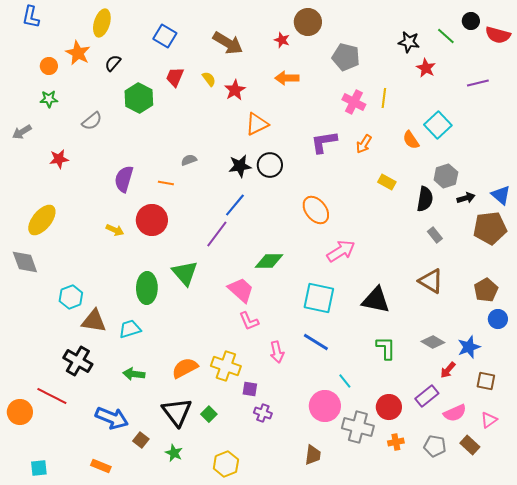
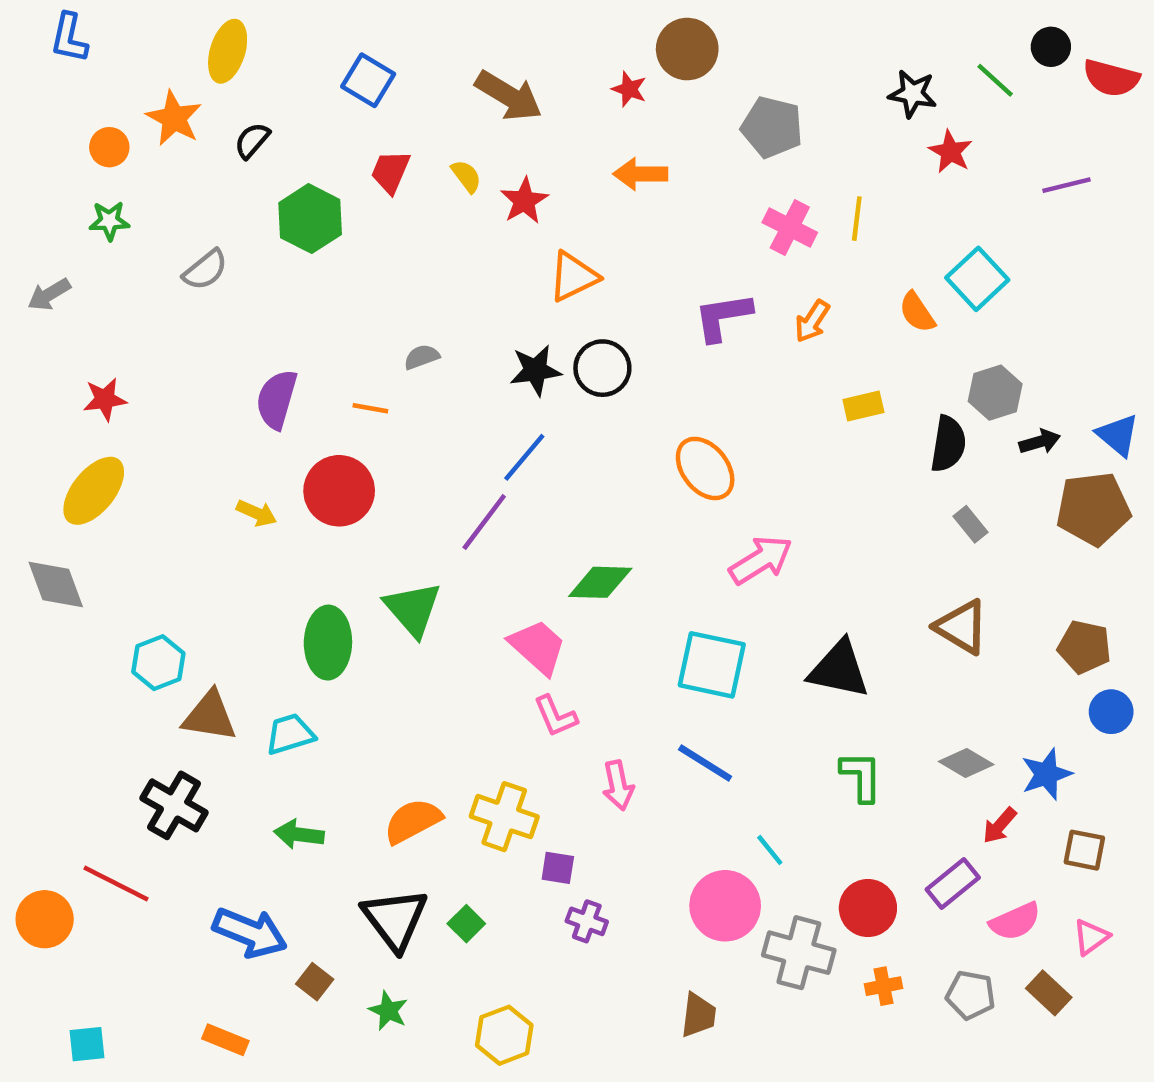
red star: (59, 159) -> (105, 399), moved
yellow rectangle: (387, 182) -> (863, 406), turned -42
brown pentagon: (486, 290) -> (1084, 647), turned -30

